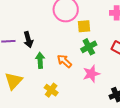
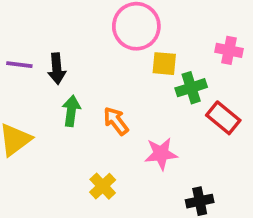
green cross: (89, 47) -> (191, 88), moved
yellow cross: (51, 90) -> (103, 186), moved

